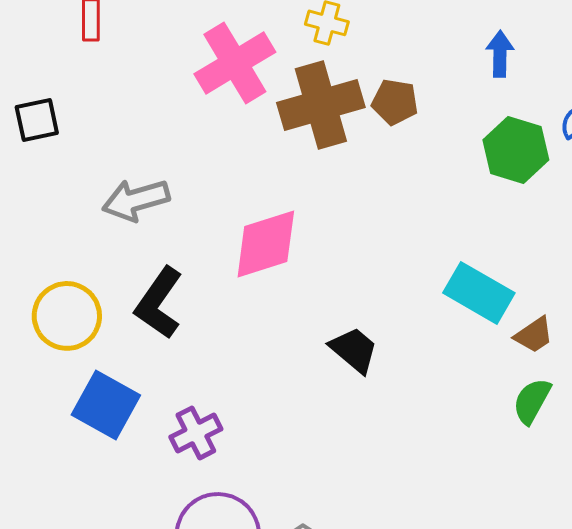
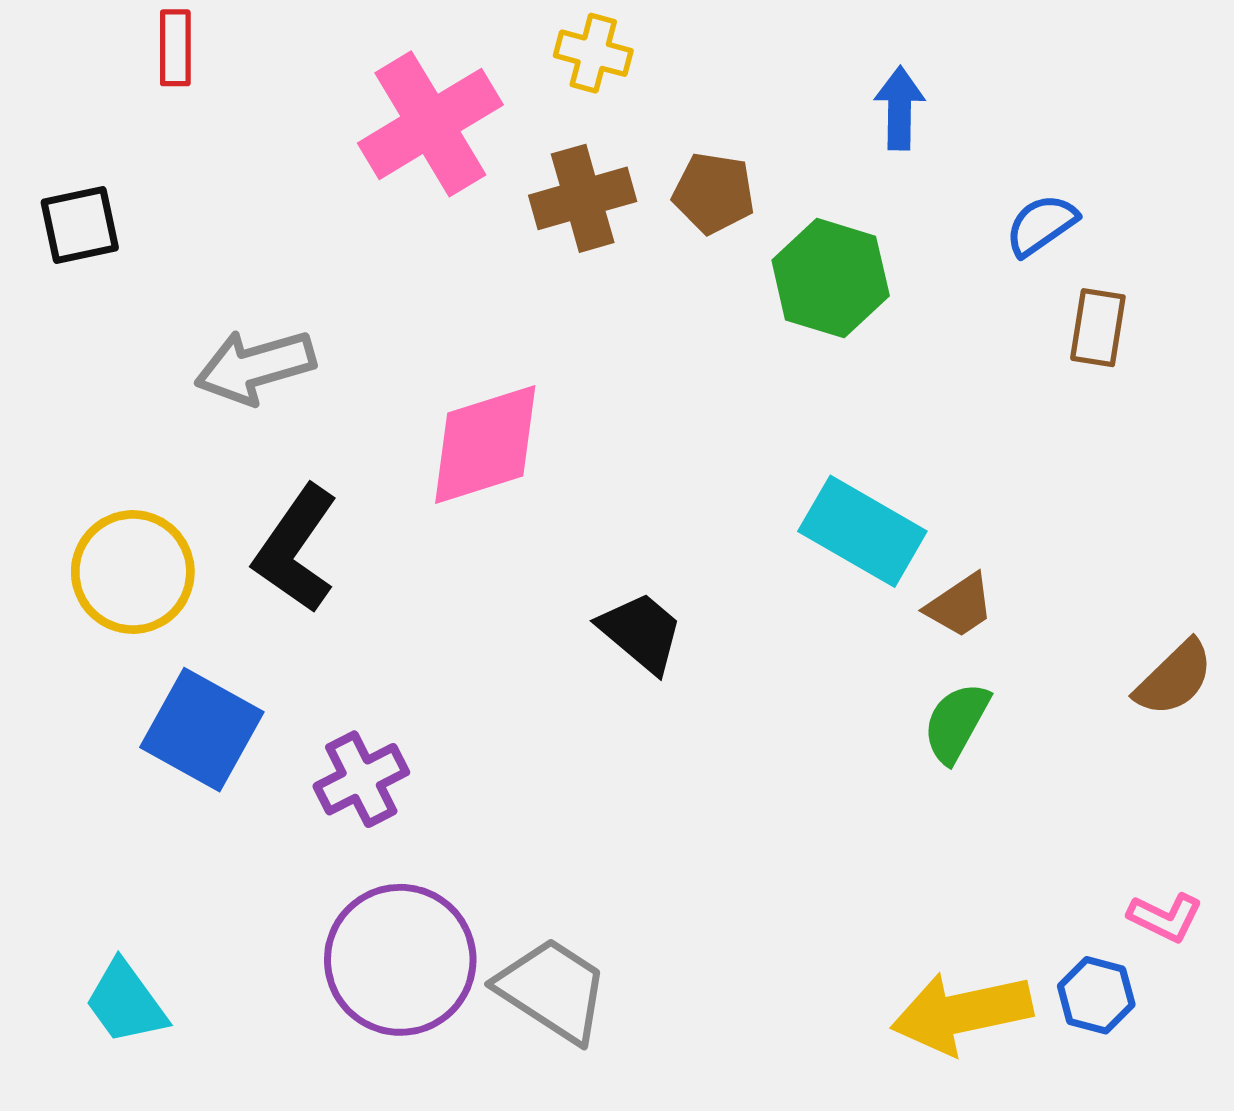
brown cross: (321, 105) -> (583, 198), size x0.7
green hexagon: (516, 150) -> (831, 278), moved

